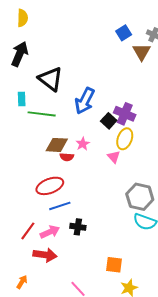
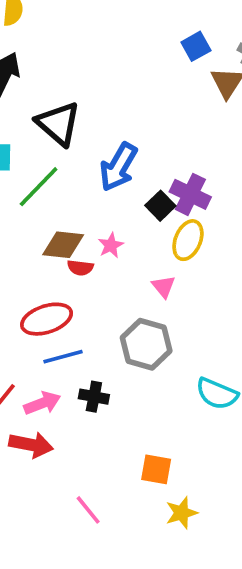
green line: (42, 114) -> (39, 187), turned -56
pink triangle: (114, 157) -> (164, 287), moved
gray hexagon: (140, 197) -> (146, 344), moved

